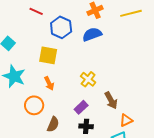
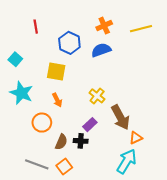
red line: (36, 11) -> (36, 27), moved, turned 56
brown arrow: (111, 100) -> (120, 117), size x1.4
black cross: (86, 126) -> (81, 141), moved

